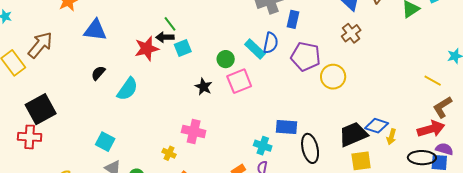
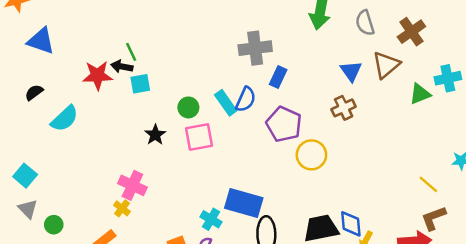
blue diamond: (377, 126) -> (351, 224), turned 55
blue rectangle: (286, 127) -> (244, 203), size x1.4
yellow cross: (169, 153) -> (122, 208), moved

